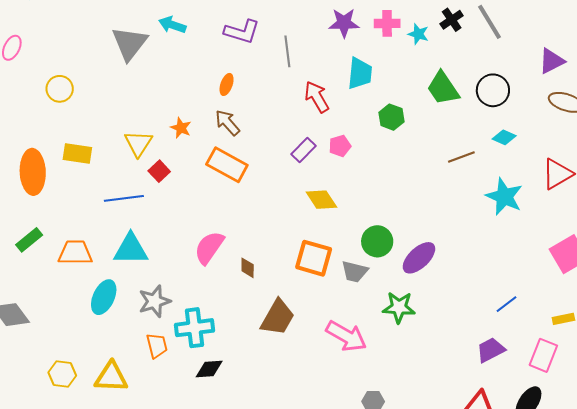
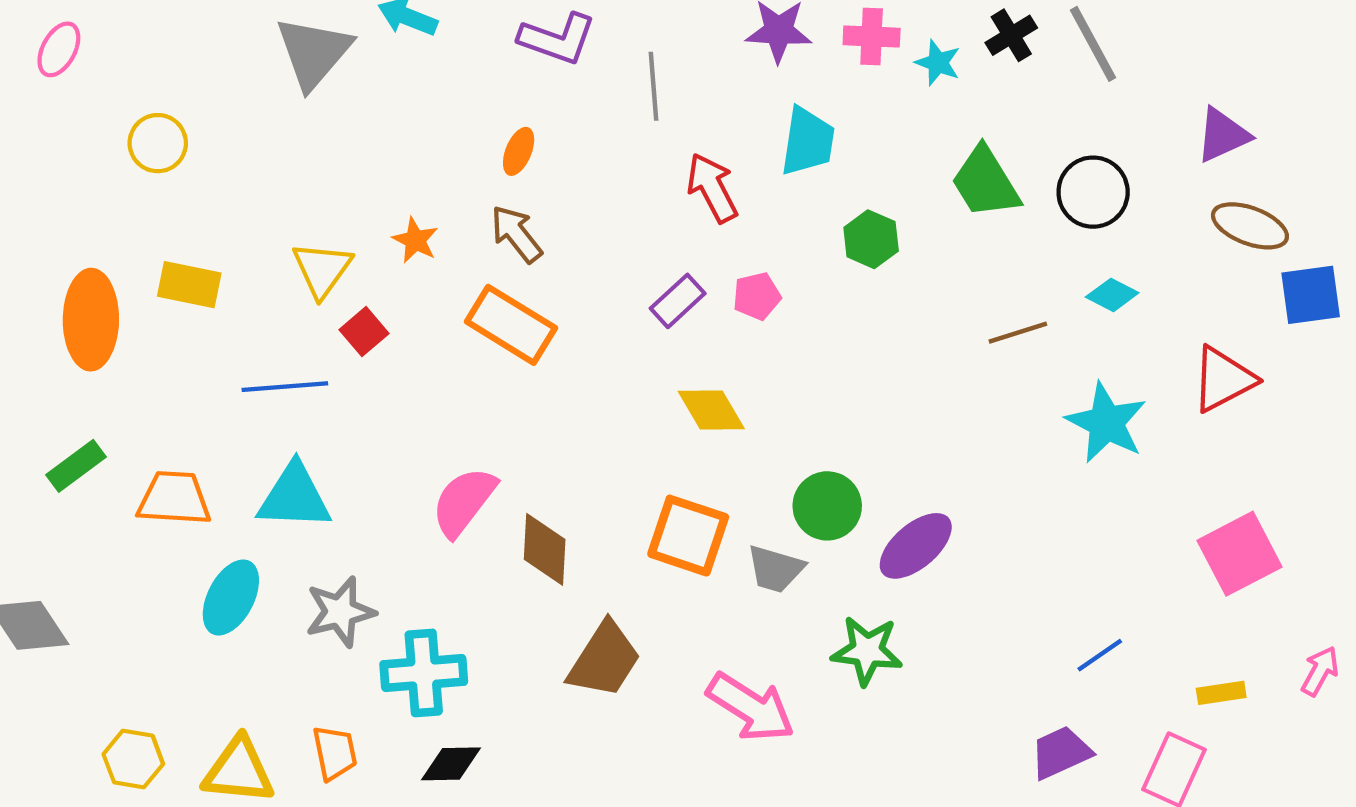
brown diamond: (248, 268) -> (545, 549), size x1.6
orange trapezoid: (157, 346) -> (335, 753), moved

